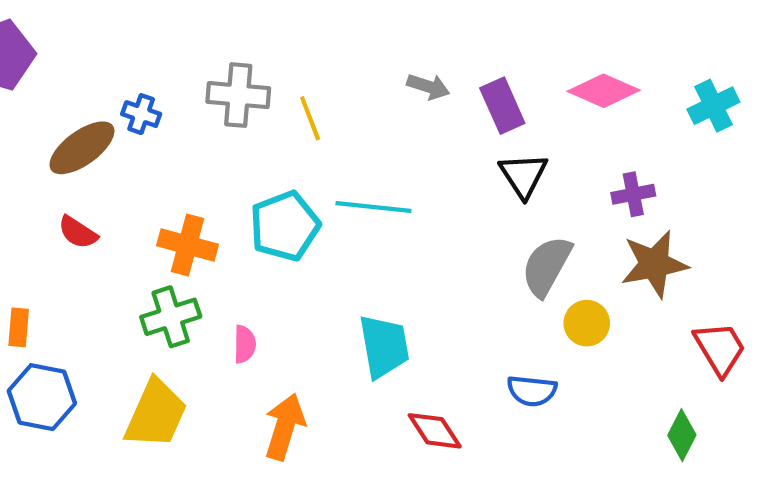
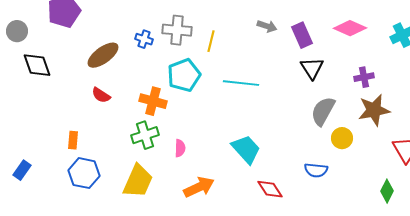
blue cross: (141, 114) -> (144, 39), moved
yellow line: (310, 118) -> (211, 41), turned 35
cyan pentagon: (285, 226) -> (184, 75), moved
cyan trapezoid: (384, 346) -> (246, 149), turned -32
orange arrow: (285, 427) -> (199, 187), turned 48

